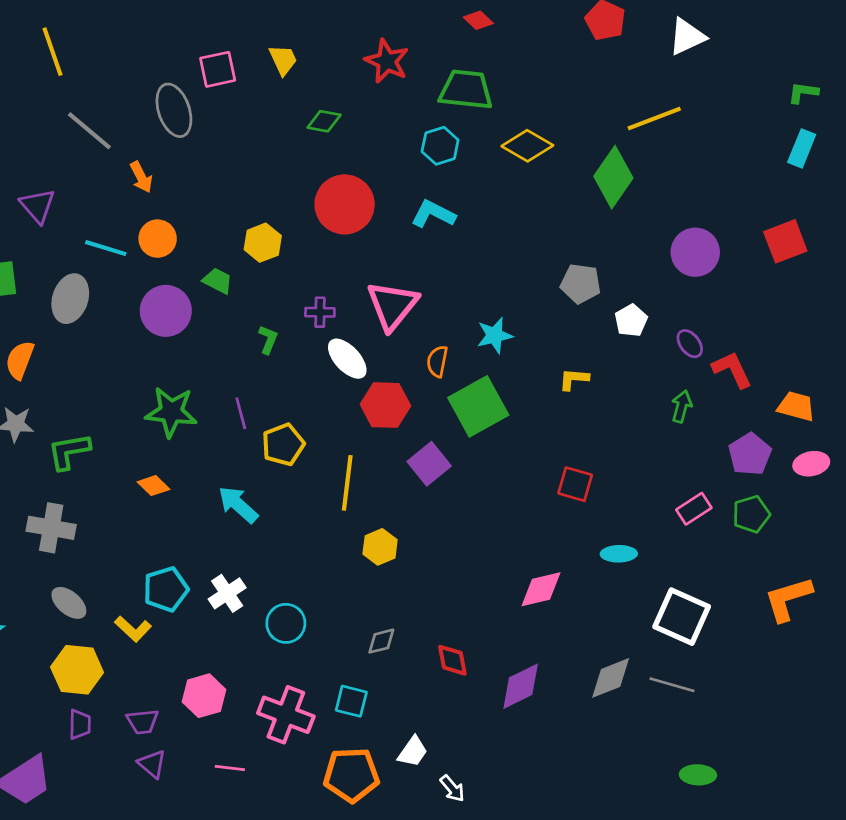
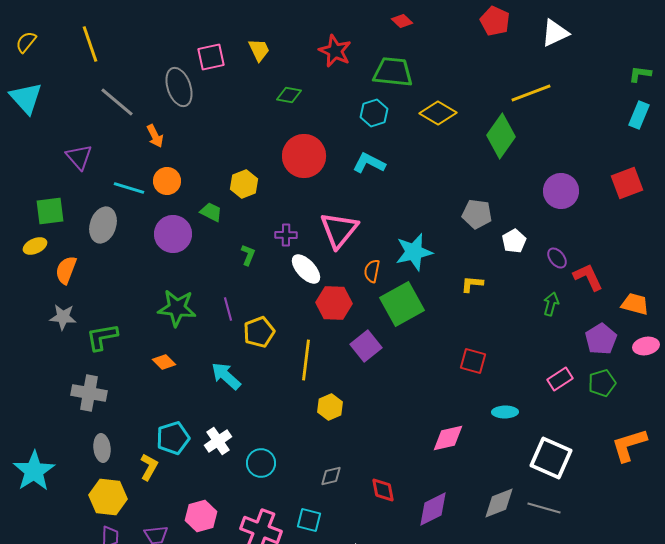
cyan star: (495, 335) -> (414, 252), size x1.4
gray ellipse: (69, 603) -> (102, 448), turned 44
yellow L-shape: (133, 629) -> (149, 467), turned -104

